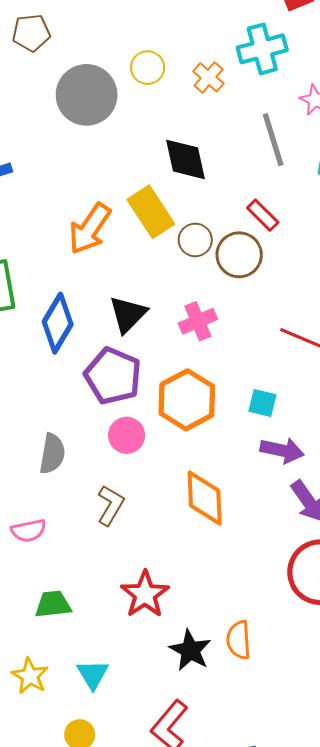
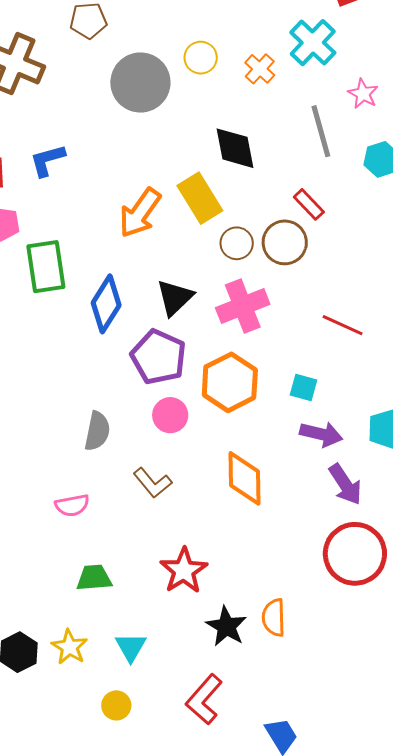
cyan cross: (262, 49) -> (313, 43), turned -33
brown circle: (195, 240) -> (237, 243), moved
pink cross: (198, 321) -> (243, 306), size x1.4
brown L-shape: (110, 505) -> (153, 483), turned 108

